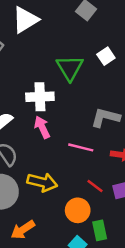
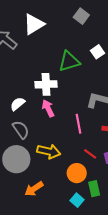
green triangle: (70, 68) -> (69, 61), turned 45
pink line: (81, 147) -> (78, 124), turned 66

